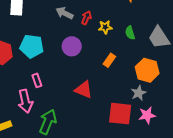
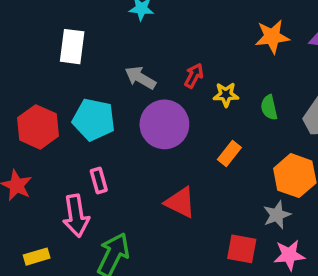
gray arrow: (64, 13) -> (140, 78), moved
purple circle: (72, 46) -> (164, 124), size x1.4
red square: (120, 114) -> (242, 249), size x0.7

